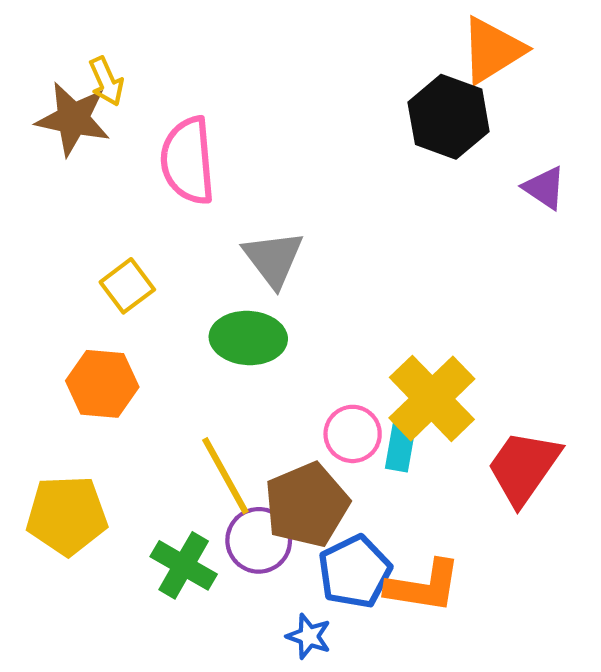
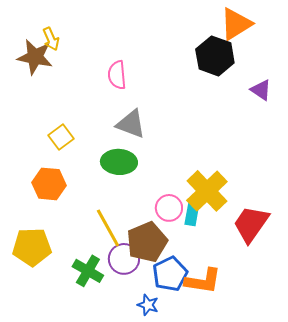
pink semicircle: (188, 161) -> (117, 75), moved, size x0.7
gray triangle: (273, 259) -> (131, 124), turned -32

